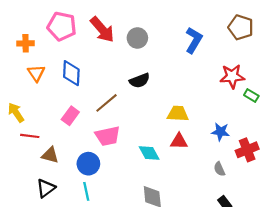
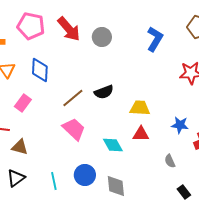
black semicircle: (140, 81) -> (104, 92), moved
pink rectangle: (70, 116) -> (23, 103), moved
pink trapezoid: (108, 136) -> (74, 129), turned -125
blue circle: (88, 164) -> (85, 175), moved
gray semicircle: (219, 169) -> (170, 161), moved

